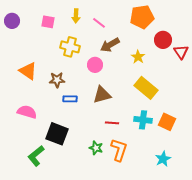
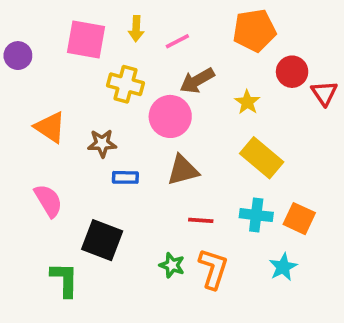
purple circle: (12, 21) -> (18, 56), moved
pink square: (48, 22) -> (86, 39), size x1.6
pink line: (99, 23) -> (177, 41), turned -64
pink circle: (95, 65) -> (170, 116), size x1.5
pink semicircle: (27, 112) -> (48, 201), turned 42
green L-shape: (36, 156) -> (64, 280), turned 130
cyan star: (163, 159) -> (283, 267), moved

